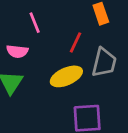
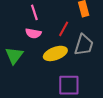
pink semicircle: (17, 51) -> (33, 33), moved

